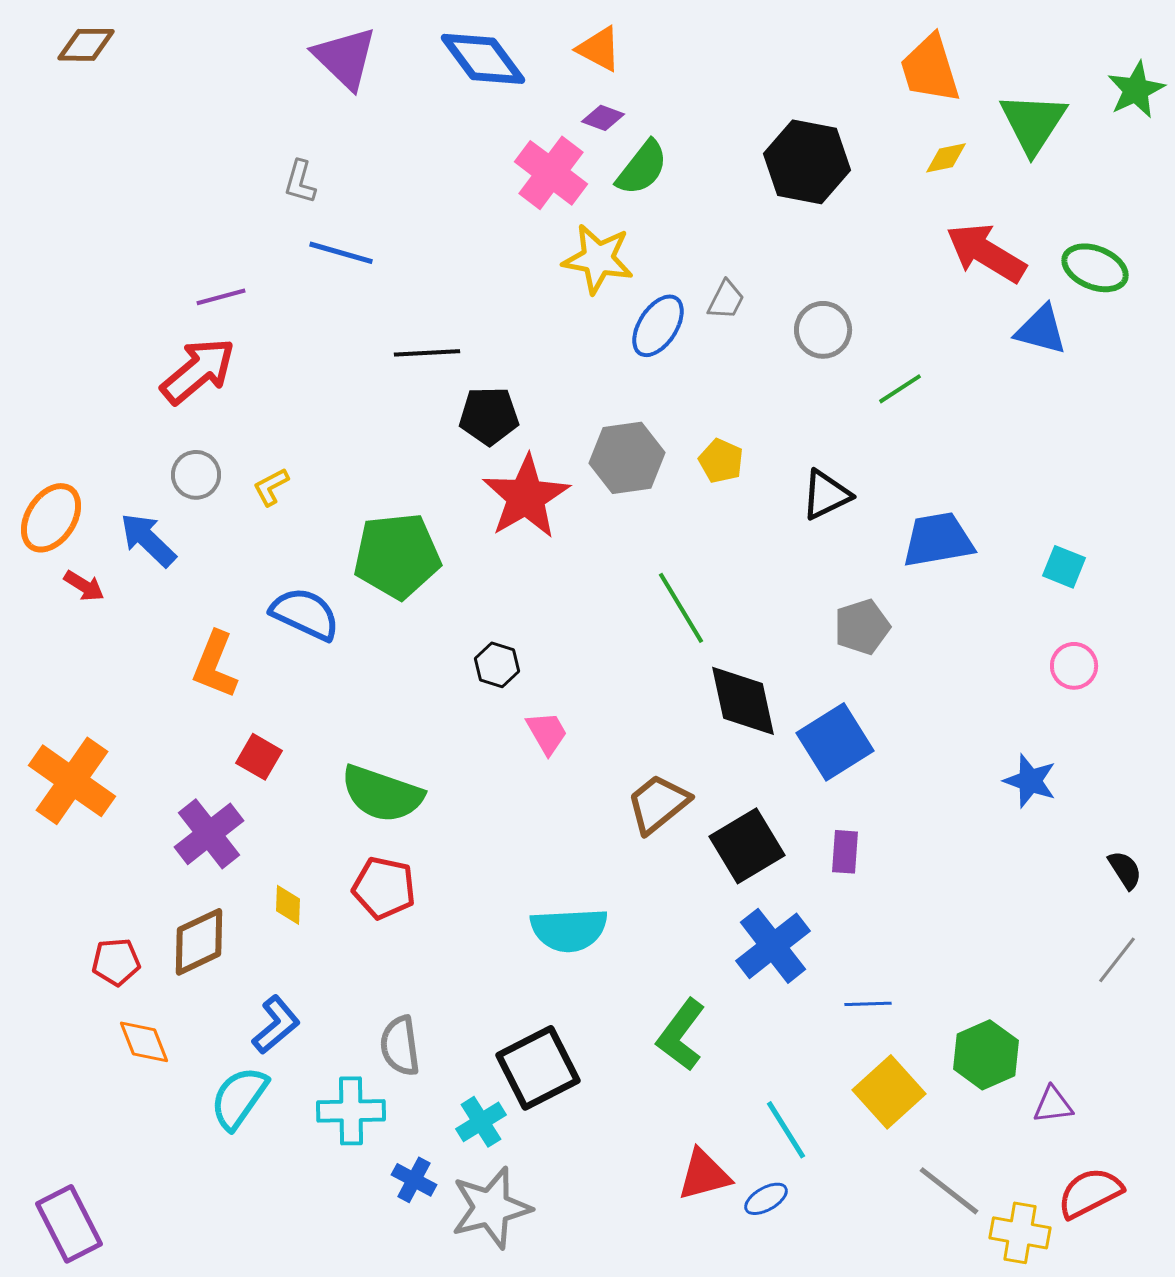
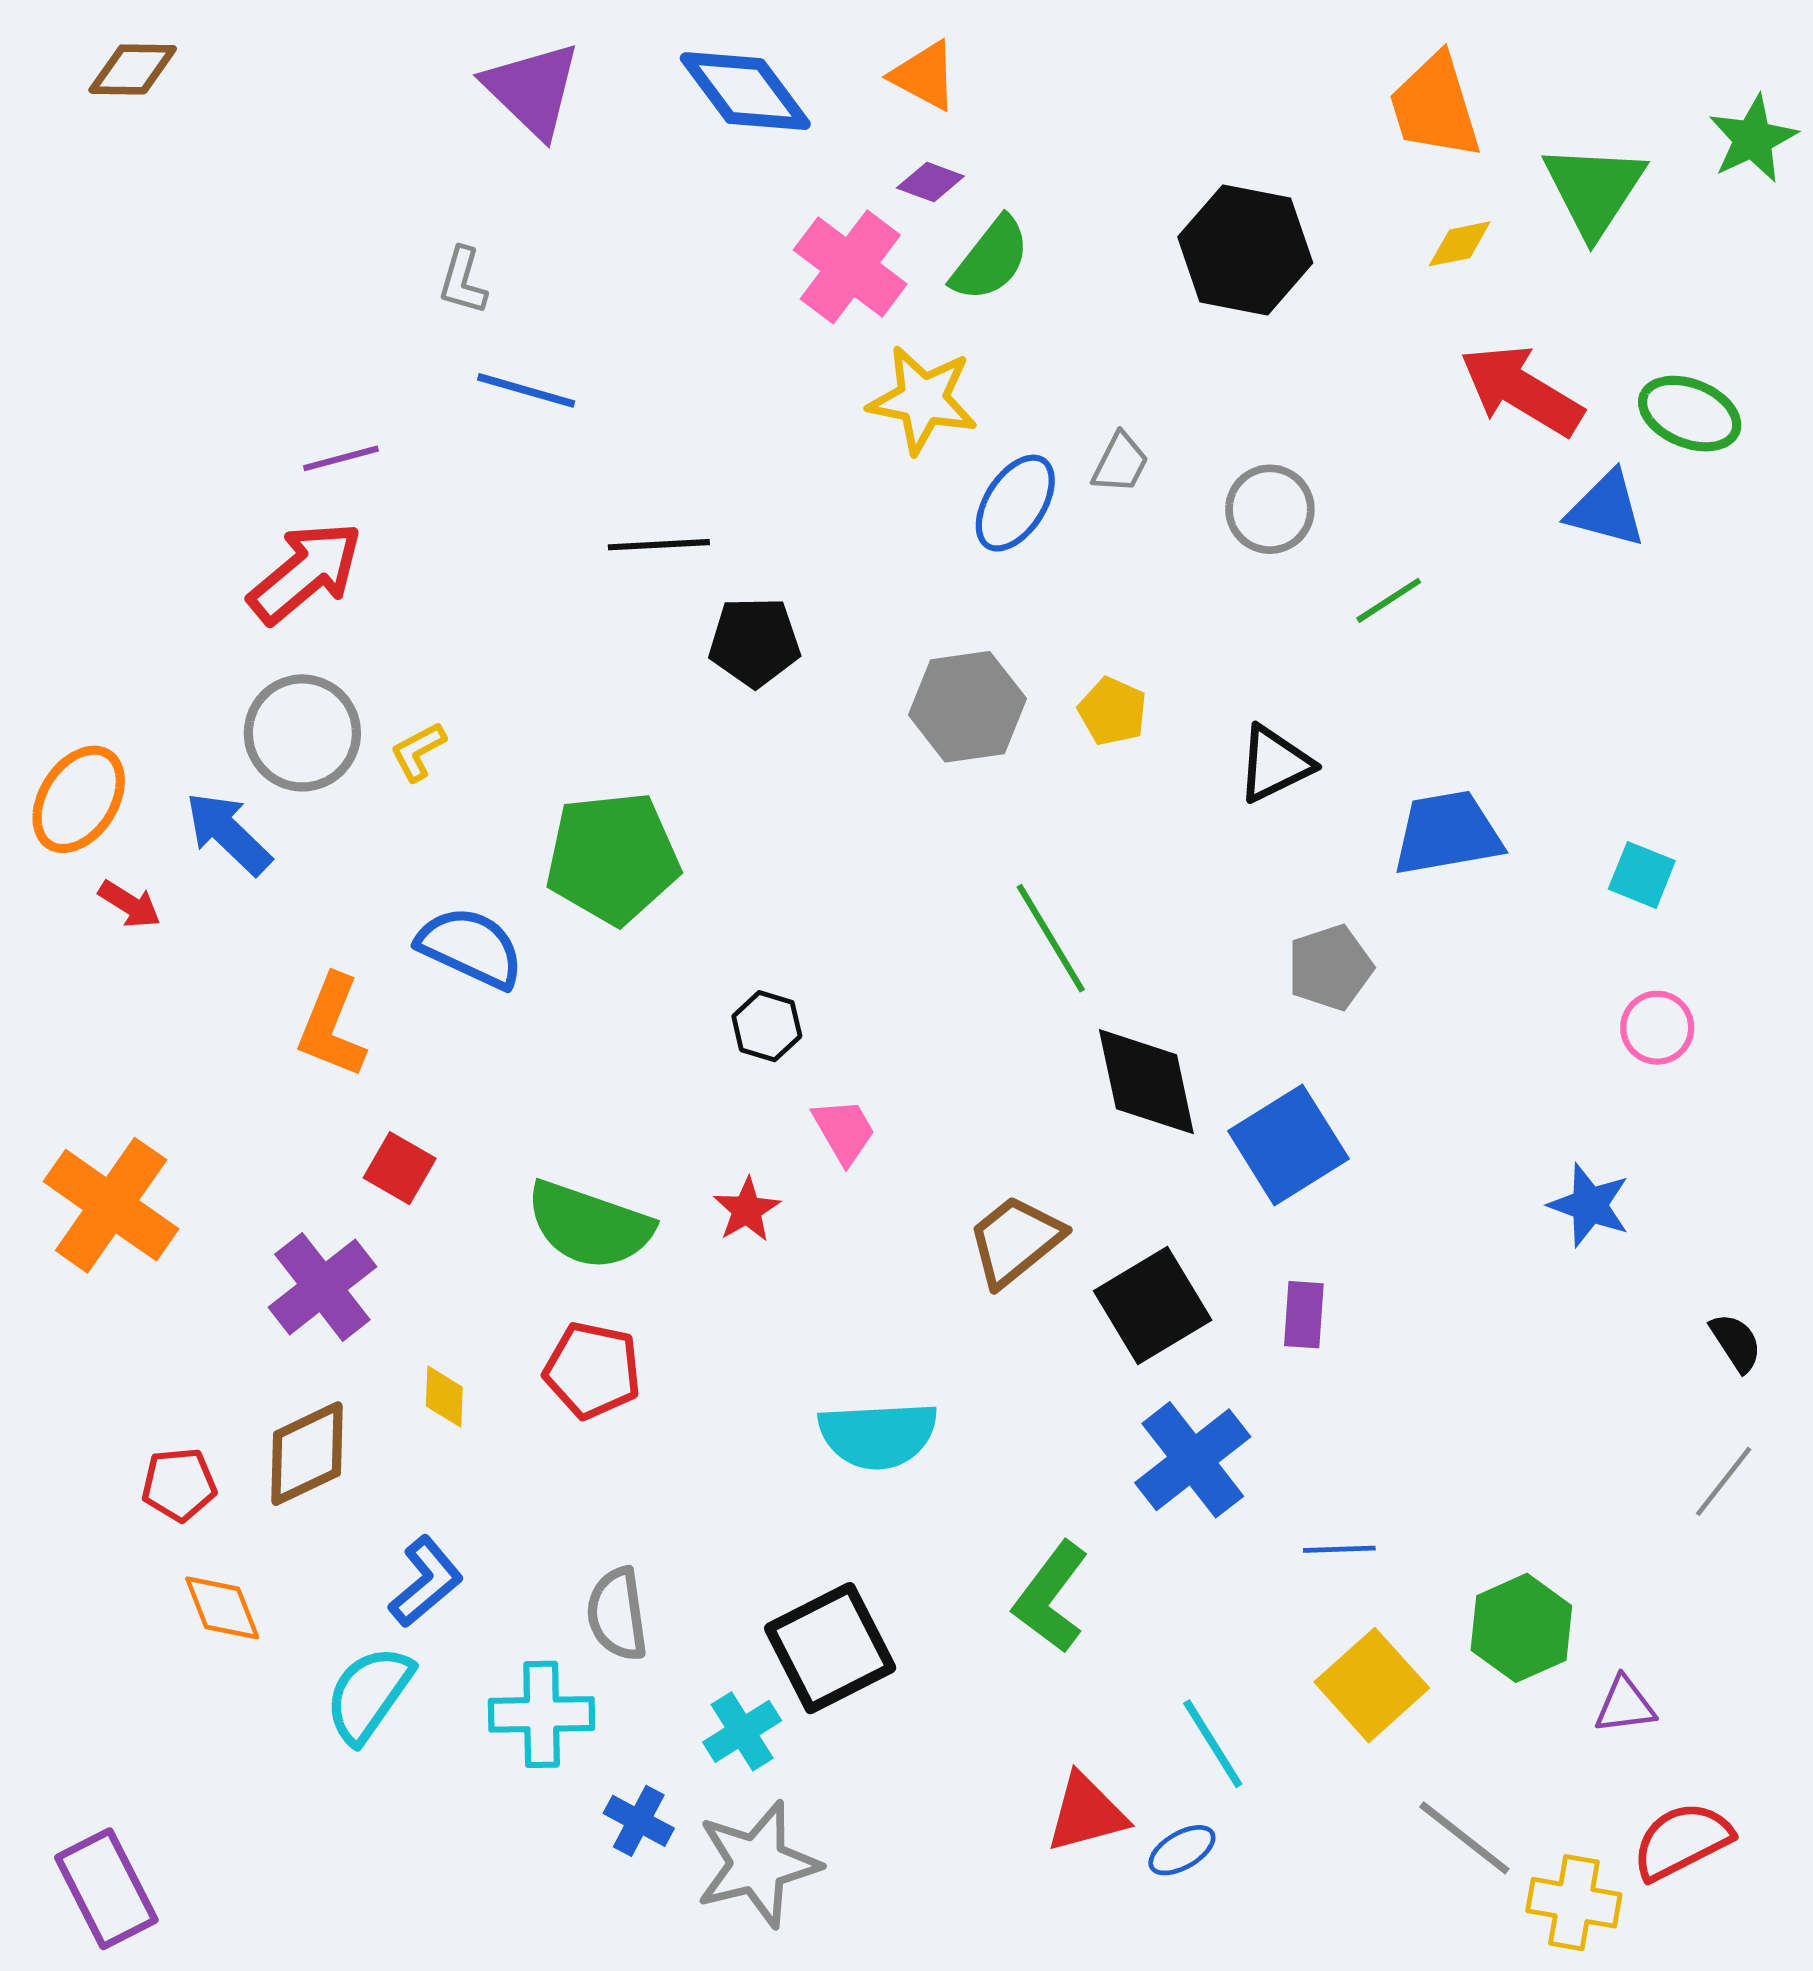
gray circle: (196, 475) -> (302, 733), size x1.5
red star: (526, 497) -> (747, 1210), moved, size x0.5

